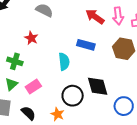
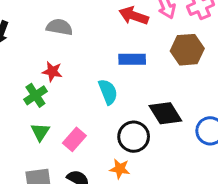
green cross: (15, 61) -> (35, 95), moved, turned -35
green triangle: (11, 84) -> (40, 132), moved

